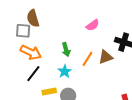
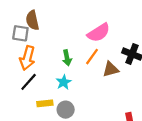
pink semicircle: (93, 25) -> (99, 33), size x1.5
orange arrow: (31, 52) -> (27, 58), turned 75
orange line: (87, 59) -> (92, 57), moved

